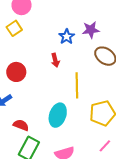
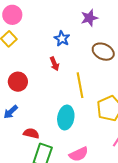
purple star: (91, 30) -> (89, 18), moved

